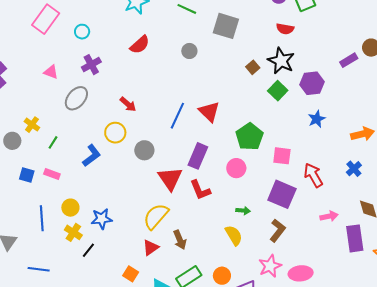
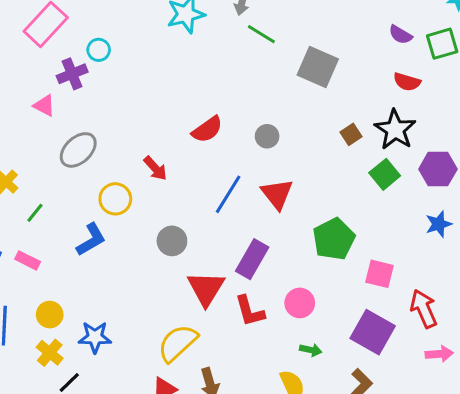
red semicircle: (140, 45) -> (207, 129), moved
gray circle: (189, 51) -> (267, 136), moved
purple cross: (91, 65) -> (72, 74), moved
yellow circle: (115, 133) -> (115, 199), moved
pink circle: (236, 168) -> (300, 303), moved
pink arrow: (329, 216) -> (439, 354), moved

